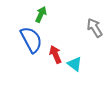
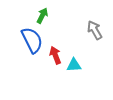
cyan triangle: (75, 64) -> (74, 65), turned -42

